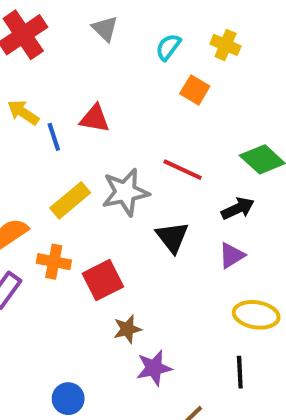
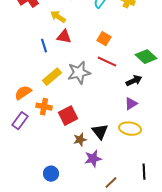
orange square: (195, 90) -> (104, 39), moved
yellow arrow: (23, 112) -> (58, 17), moved
black triangle: (172, 237) -> (100, 132), moved
yellow ellipse: (256, 315) -> (130, 129), moved
black line: (240, 372) -> (144, 172), moved

